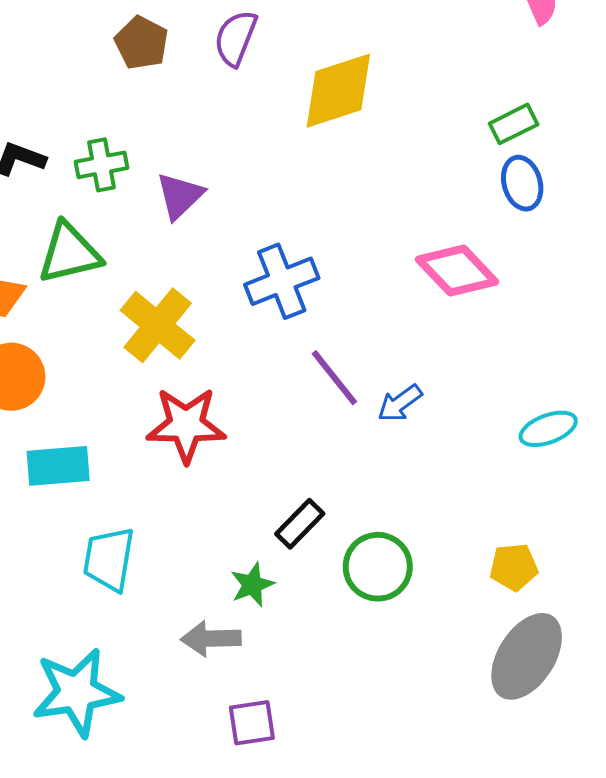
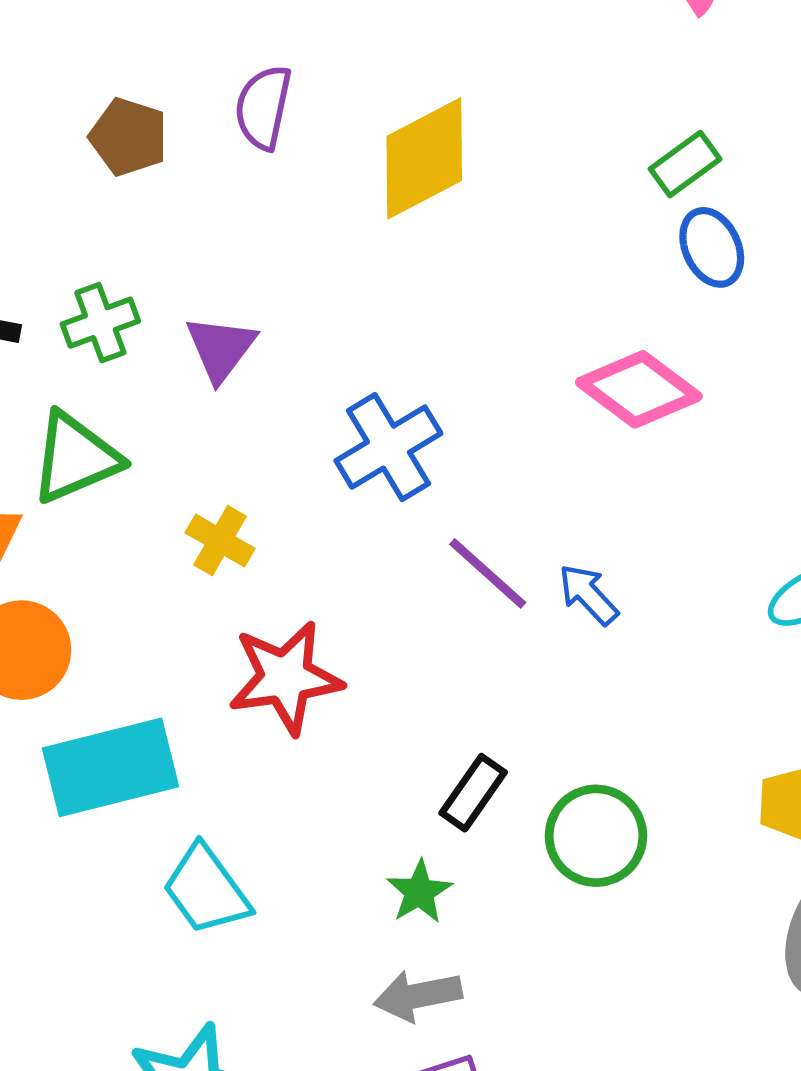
yellow cross: (158, 325) -> (220, 541), size x0.6
blue arrow: (400, 403) -> (588, 595), turned 93
cyan rectangle: (58, 466) -> (110, 767), size x1.4
cyan trapezoid: (109, 559) -> (206, 890), turned -36
gray arrow: (211, 639) -> (418, 996), moved

